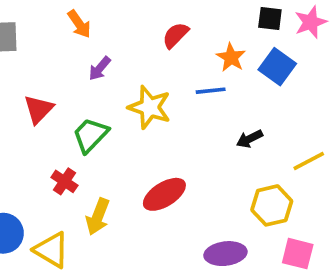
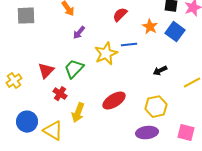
blue line: (211, 91) -> (129, 45), moved
yellow star: (150, 107) -> (106, 54), turned 30
red triangle: (39, 109) -> (46, 71), moved
yellow hexagon: (272, 205) -> (156, 107), moved

